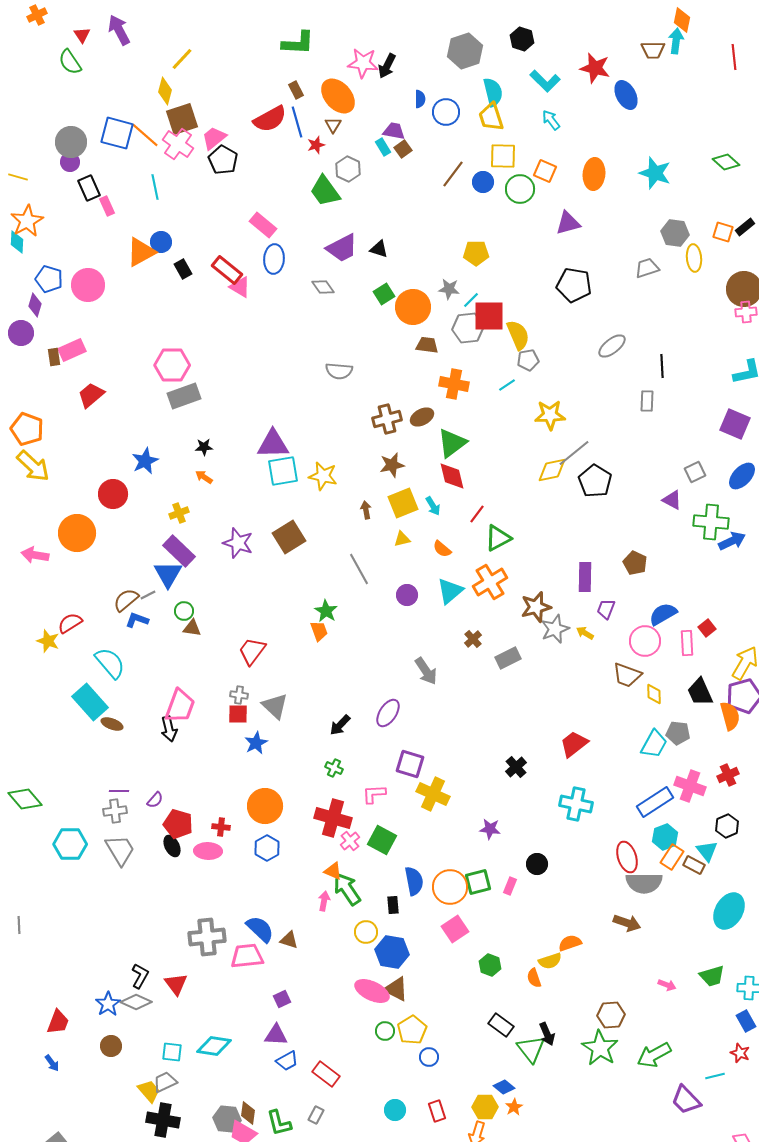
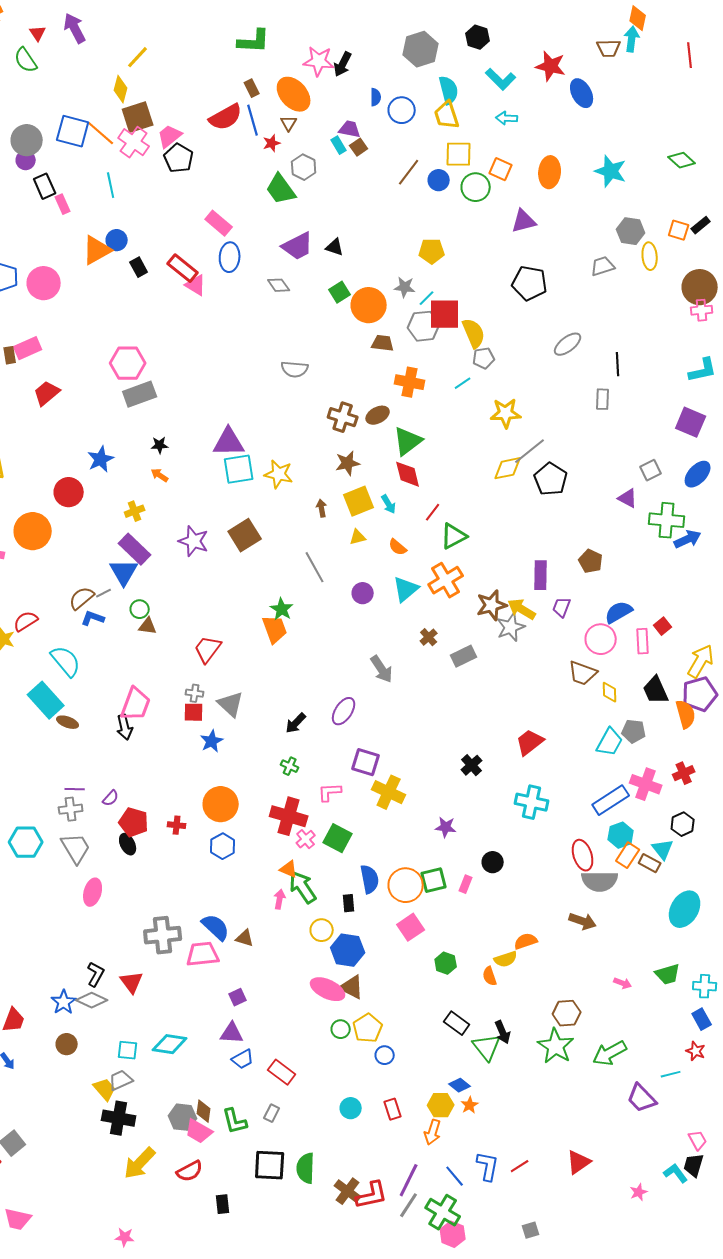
cyan arrow: (551, 120) -> (507, 118), turned -50
brown cross: (387, 419) -> (343, 417), turned 32
orange trapezoid: (319, 631) -> (275, 629), size x1.4
yellow arrow: (585, 633) -> (522, 609), moved, size x1.6
pink ellipse: (208, 851) -> (93, 892), moved, turned -76

